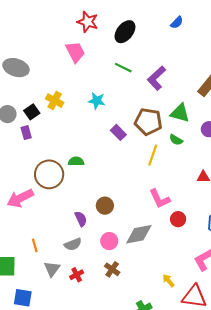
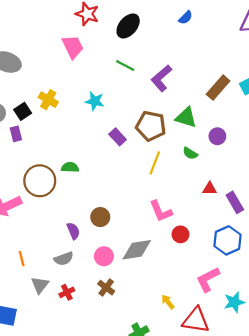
green semicircle: (176, 140) -> (190, 153), moved

